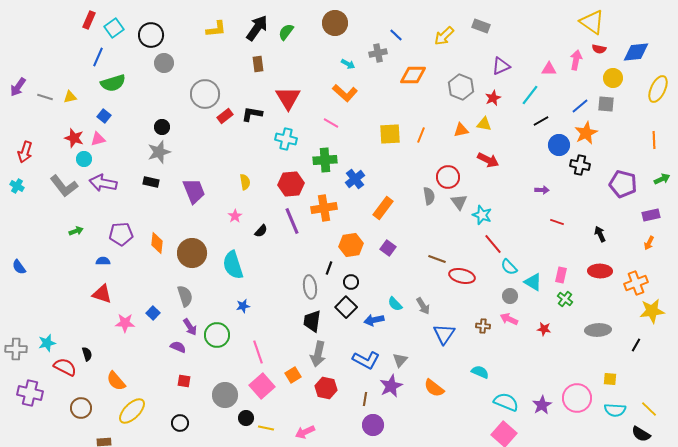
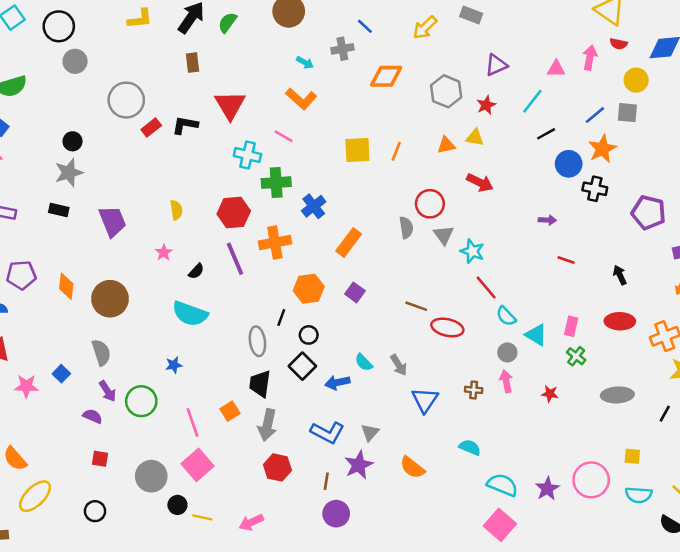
cyan cross: (286, 139) -> (247, 155), moved
cyan semicircle: (233, 265) -> (190, 314), moved, turned -52
pink arrow: (509, 319) -> (506, 381), turned 54
orange square: (293, 375) -> (230, 411), moved

